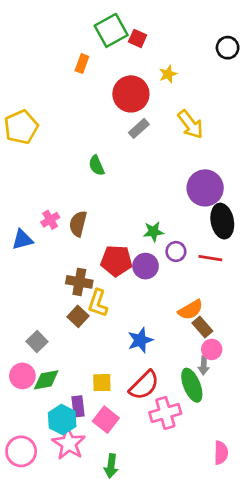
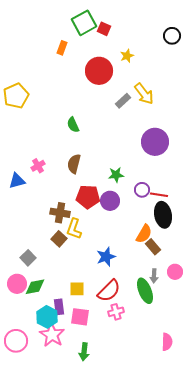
gray rectangle: (139, 128) -> (123, 101), moved
black ellipse: (222, 221) -> (163, 215), moved
brown semicircle: (78, 224) -> (74, 164), moved
purple circle: (176, 252) -> (142, 190), moved
orange semicircle: (191, 310) -> (144, 234), turned -30
pink circle: (212, 349) -> (175, 272), moved
pink cross: (165, 413) -> (116, 312), moved, size x0.7
pink square: (106, 420) -> (80, 317), turned -30

